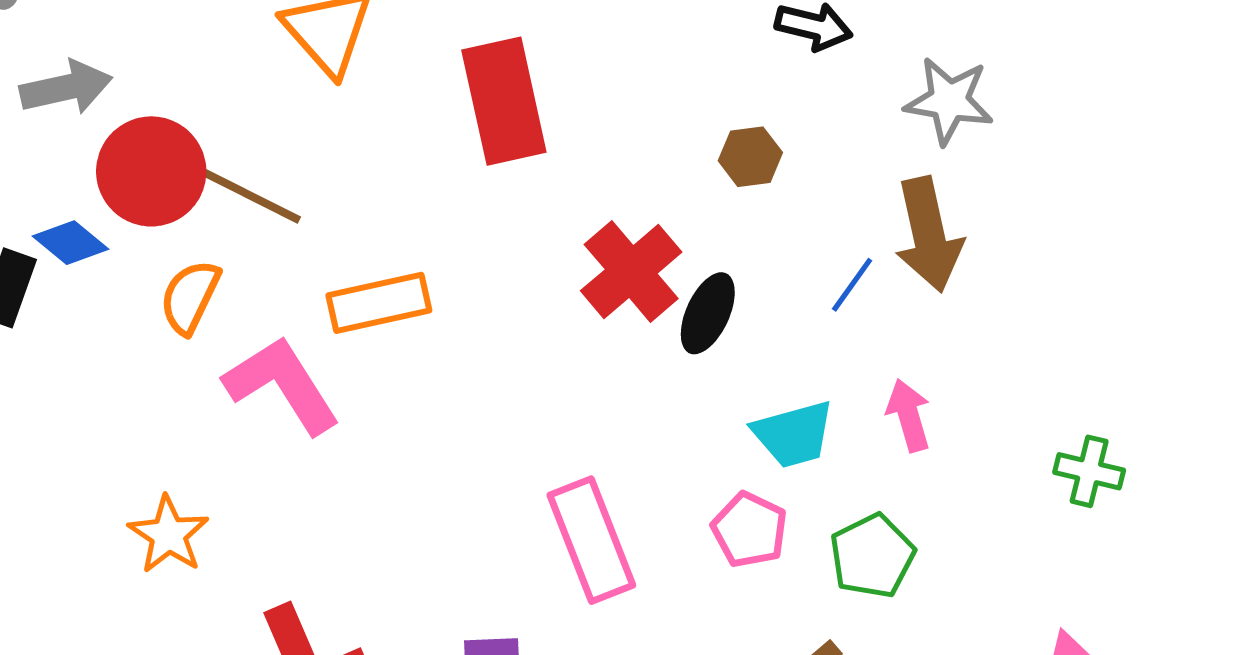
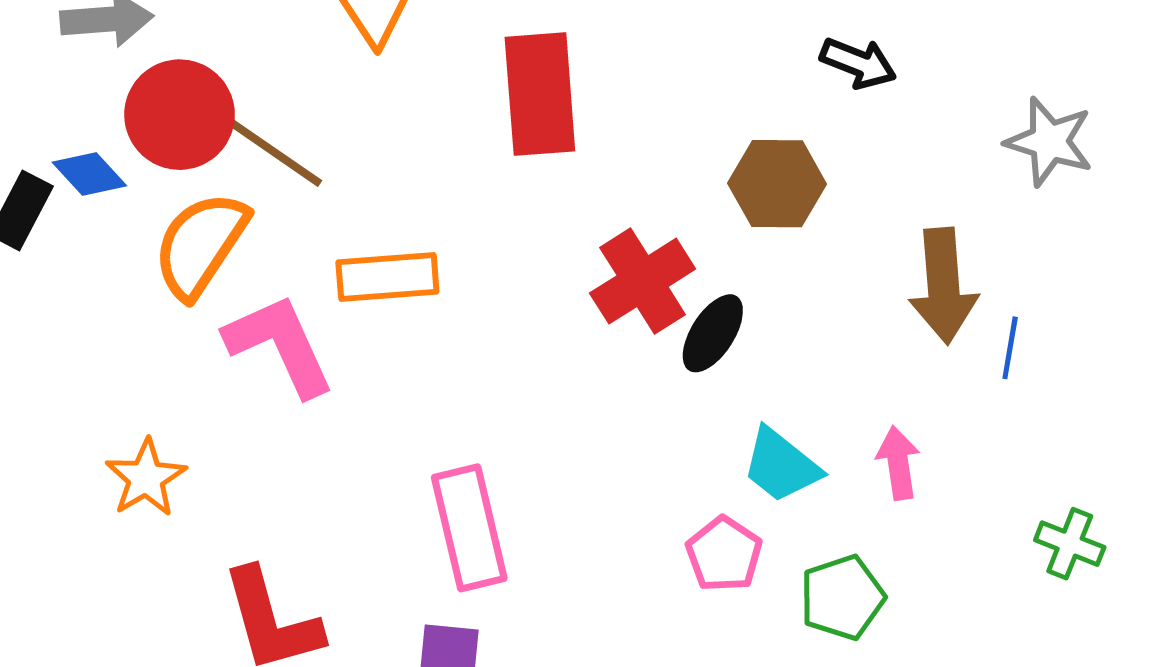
gray star: (949, 101) -> (1049, 142), moved
brown hexagon: (750, 157) -> (777, 184), size x1.5
blue line: (852, 285) -> (1010, 348), moved, turned -34
orange semicircle: (190, 297) -> (200, 245), size x1.5
cyan trapezoid: (794, 434) -> (781, 465), turned 46
pink rectangle: (591, 540) -> (469, 528), moved

